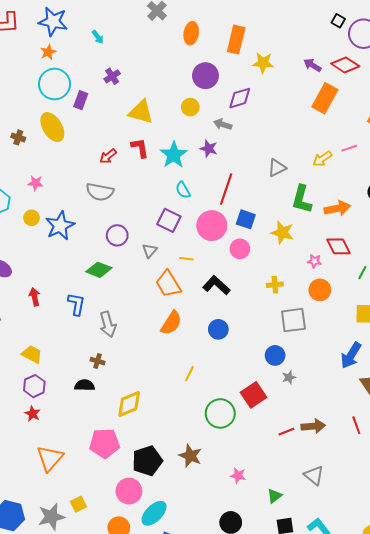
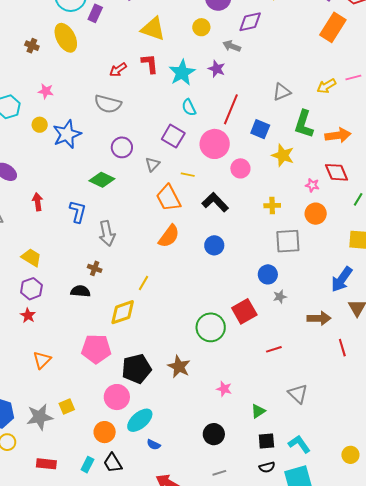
blue square: (246, 219) -> (260, 129), moved
yellow line: (189, 374) -> (143, 283), moved
brown arrow: (313, 426) -> (319, 318), moved
orange triangle: (50, 458) -> (42, 360), size x0.7

